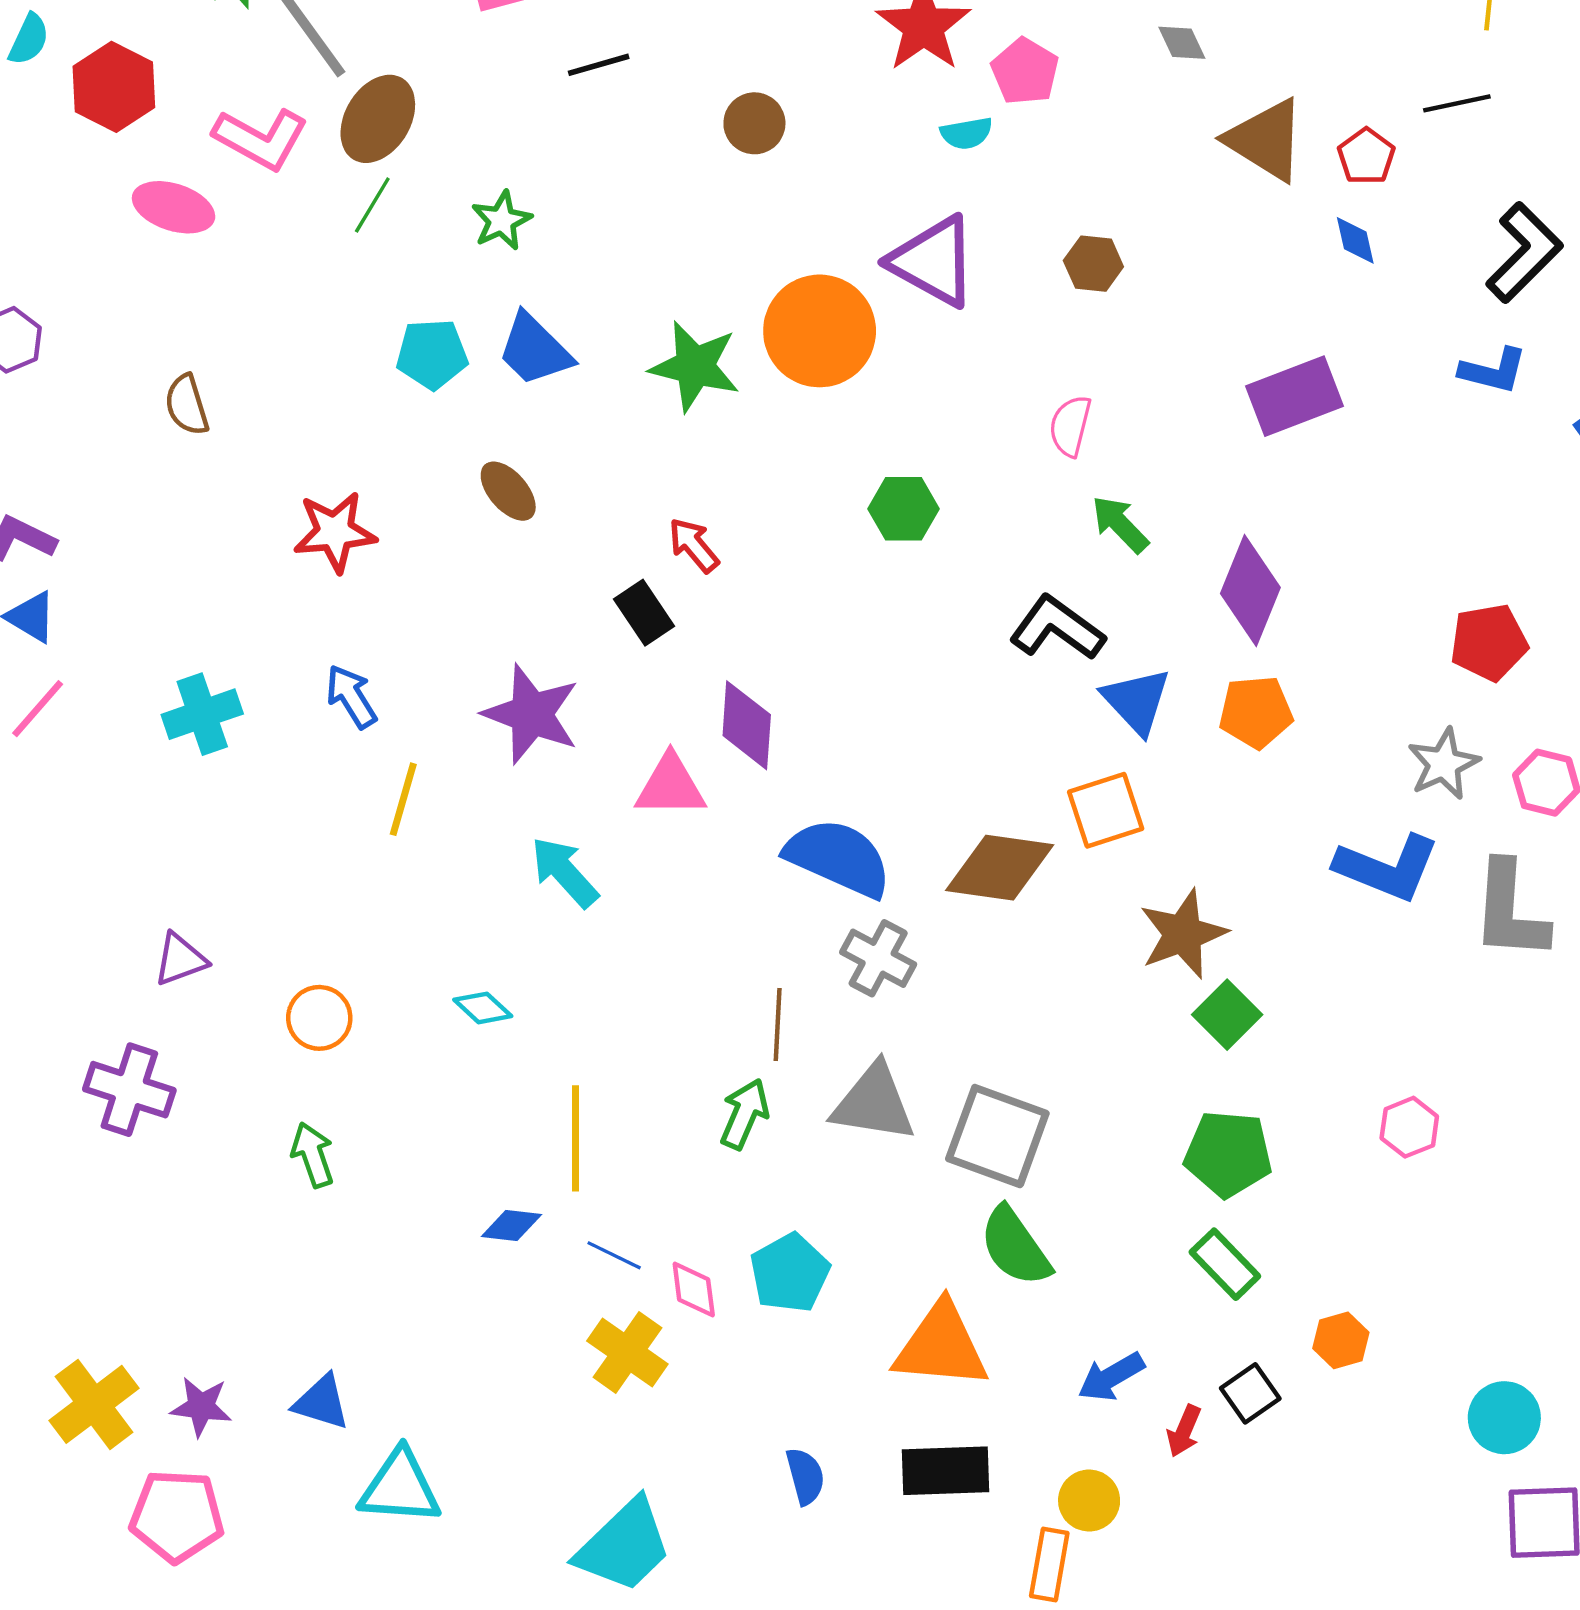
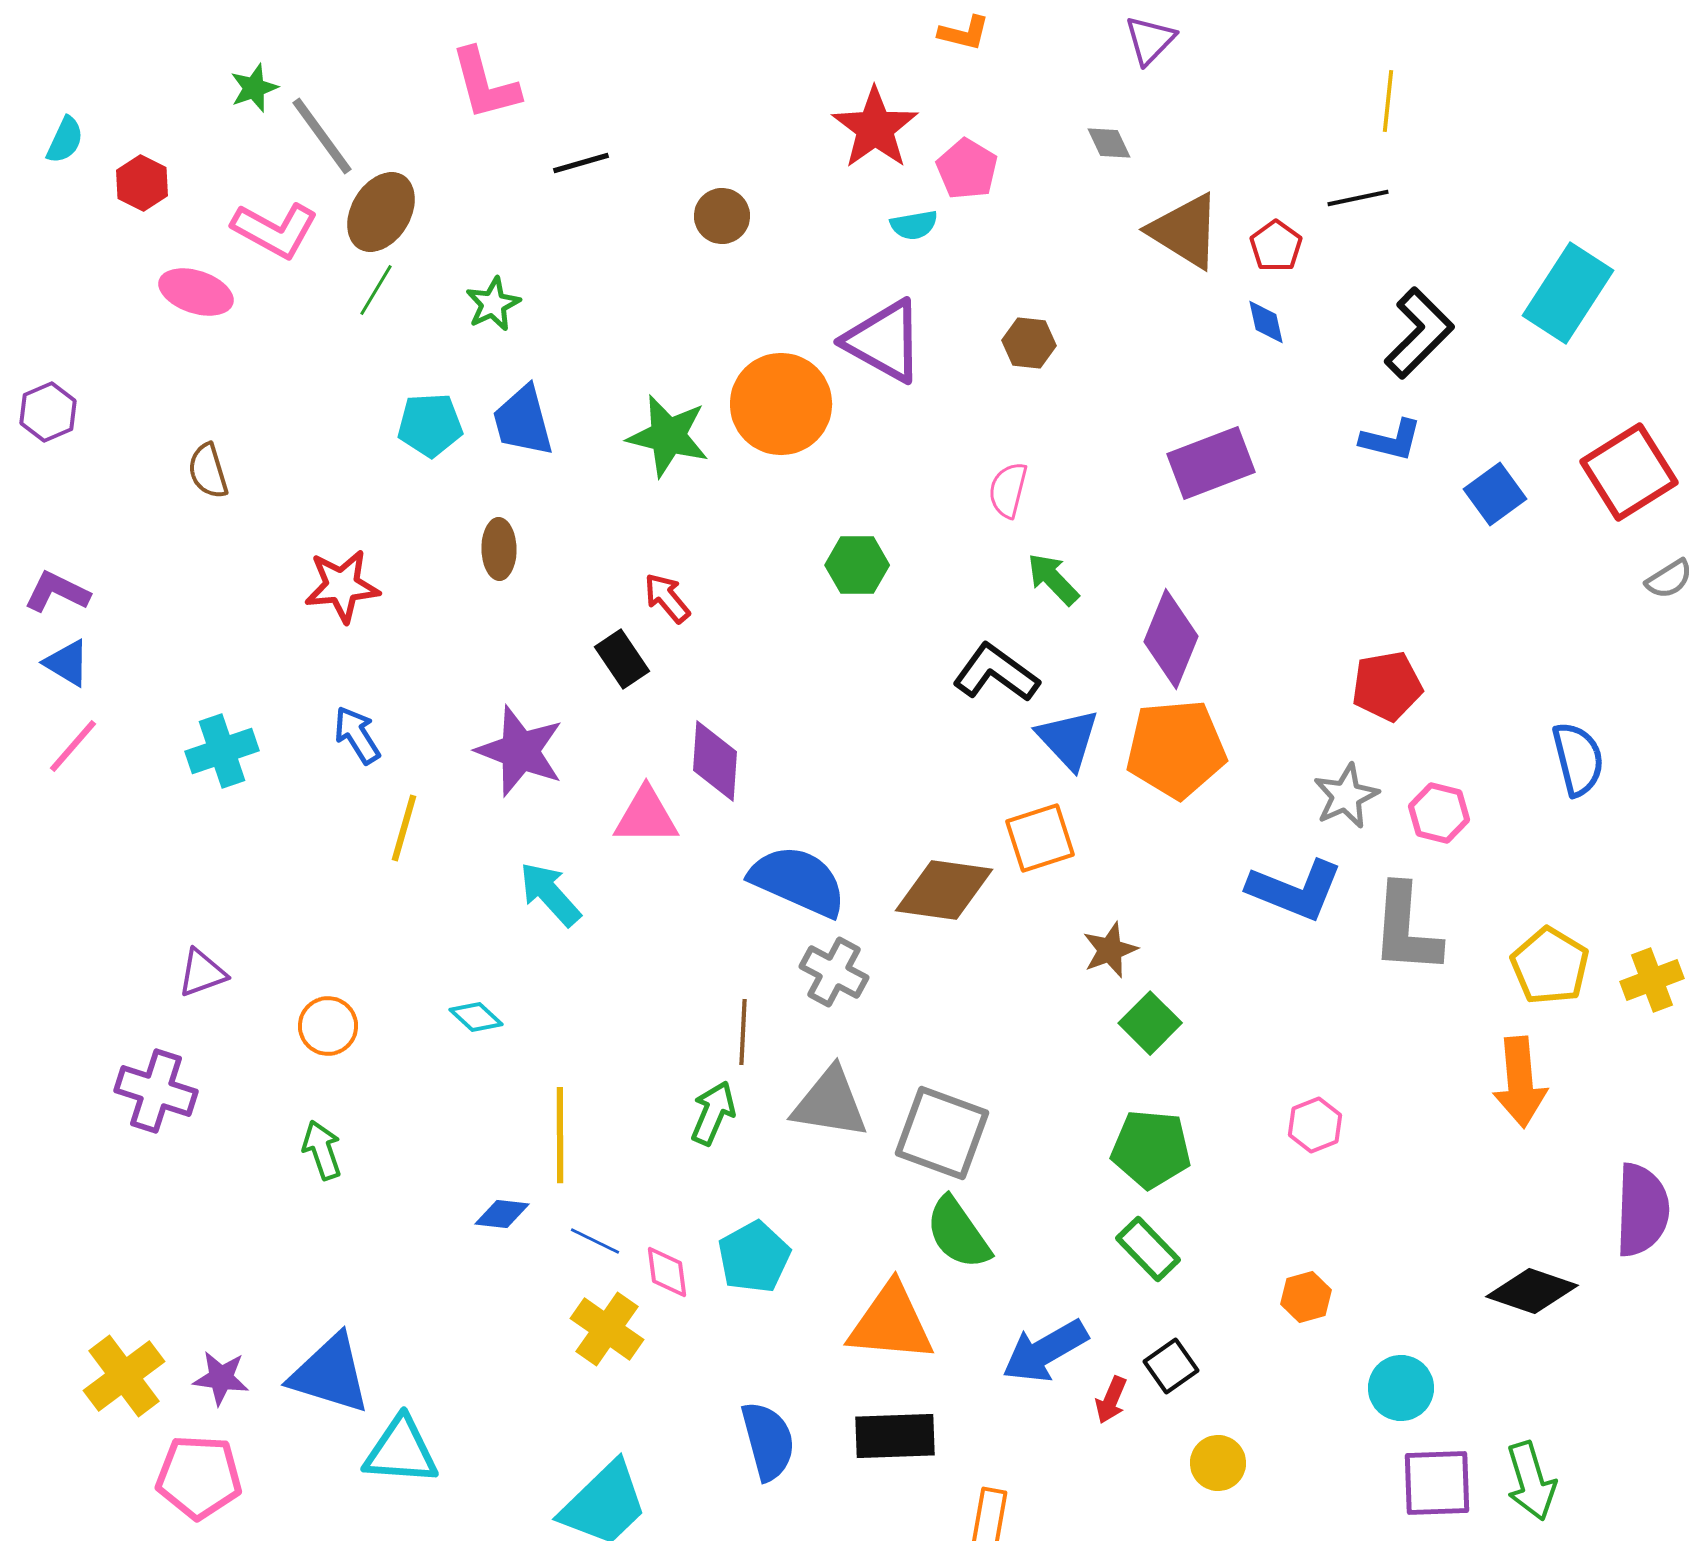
red hexagon: (114, 87) -> (142, 183), size x0.7
blue trapezoid: (535, 350) -> (523, 421), turned 30
brown ellipse: (508, 491) -> (499, 549), turned 40
orange pentagon: (1256, 712) -> (1176, 749), size x1.5
brown star: (1183, 934) -> (1110, 950), size x0.7
orange hexagon: (1341, 1340) -> (1306, 1297), moved
blue arrow: (1111, 1377) -> (1045, 1351), size x1.4
blue triangle: (322, 1402) -> (330, 1374), size x1.6
blue semicircle: (805, 1476) -> (768, 1441), size x1.5
yellow circle: (1089, 1501) -> (1218, 1463), moved

